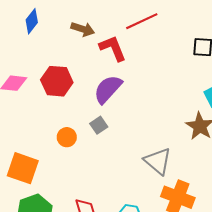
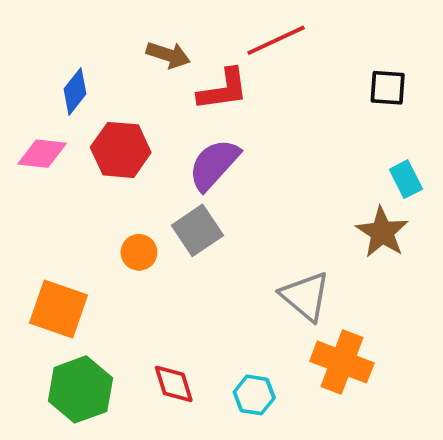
blue diamond: (32, 21) -> (75, 91), moved
red L-shape: (113, 48) -> (223, 90), turned 104
gray square: (99, 125) -> (197, 230), size x1.5

